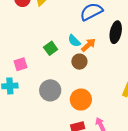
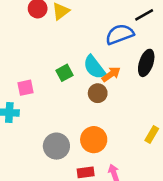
cyan semicircle: (74, 41) -> (94, 67), size x1.5
gray circle: (50, 90) -> (56, 146), moved

